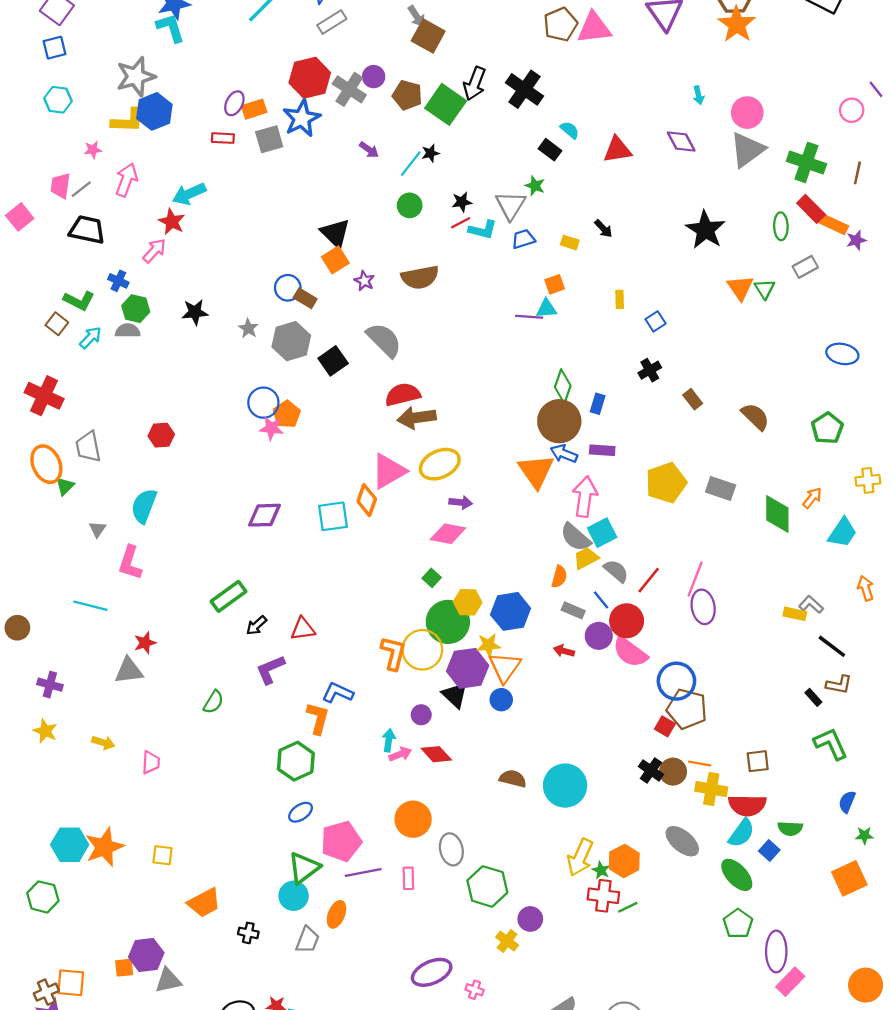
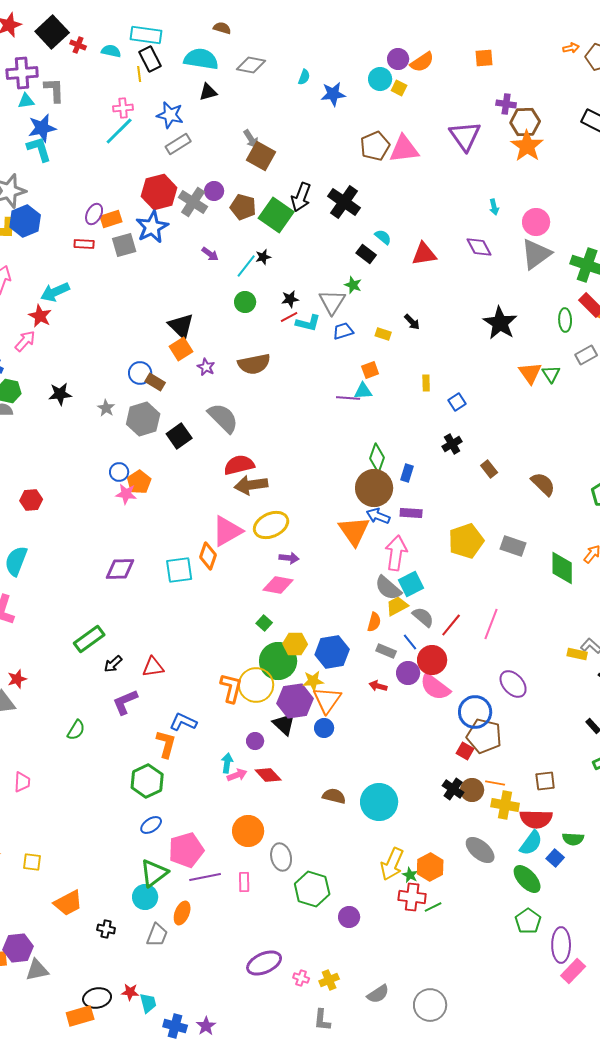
blue circle: (263, 403) -> (119, 472), size x0.7
purple ellipse: (703, 607) -> (513, 684), moved, turned -32
yellow cross: (507, 941) -> (329, 980), moved, turned 30

